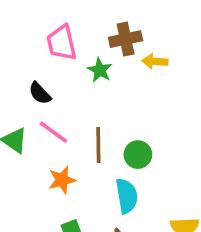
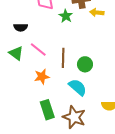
black semicircle: (40, 93) -> (21, 27), moved, turned -48
cyan semicircle: (127, 196) -> (78, 87), turned -42

